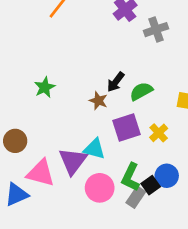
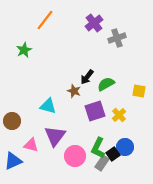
green star: (45, 87) -> (24, 50), moved
cyan triangle: (94, 149) -> (48, 106), moved
pink triangle: (41, 173) -> (31, 145), size x0.7

